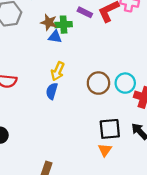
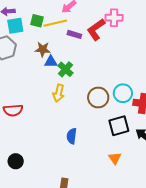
green cross: (64, 25) -> (66, 69), moved, turned -35
blue semicircle: (52, 91) -> (72, 136), moved
black square: (110, 129) -> (119, 126), moved

